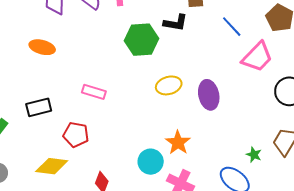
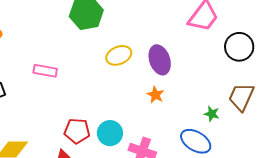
red pentagon: (76, 135) -> (77, 131), moved
orange star: (178, 143) -> (155, 95), moved, size x0.7

